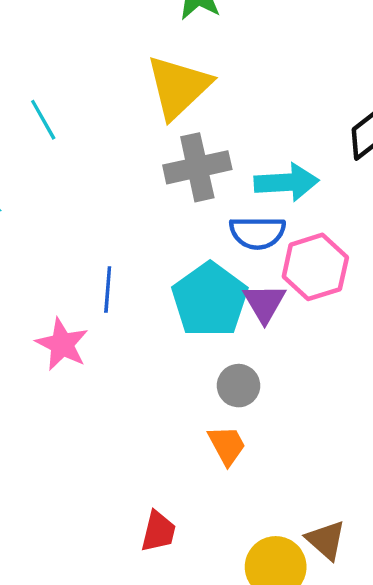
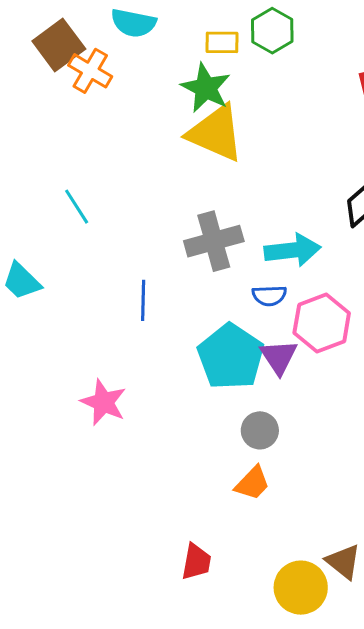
yellow triangle: (178, 87) -> (216, 133), moved, turned -50
blue semicircle: (257, 233) -> (269, 296), size x0.7
blue line: (108, 289) -> (143, 300), moved
orange trapezoid: (227, 445) -> (252, 483), turned 75

